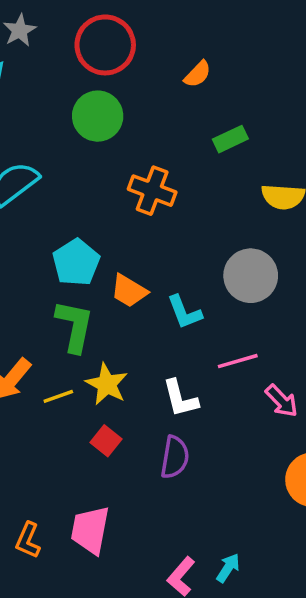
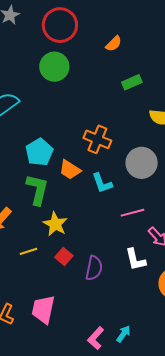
orange cross: (152, 191) -> (97, 139), moved
yellow line: (58, 396) -> (28, 251), moved
white L-shape: (180, 398) -> (135, 260), moved
red square: (106, 441) -> (64, 257), moved

